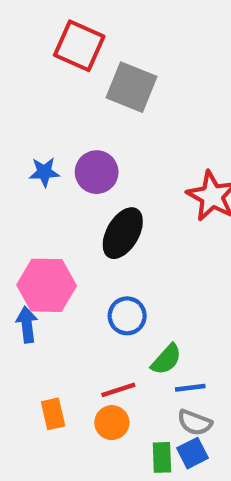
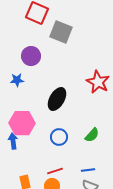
blue star: (44, 172) -> (17, 80), moved
purple circle: (97, 172) -> (31, 56), moved
green semicircle: (166, 359) -> (92, 135), moved

